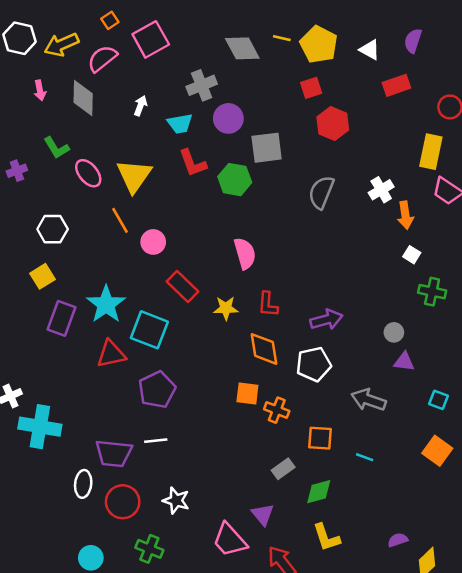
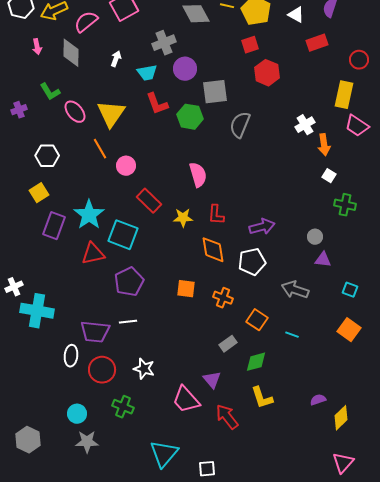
gray semicircle: (321, 192) -> (240, 125), moved
orange square: (247, 394) -> (186, 289), moved
orange square: (320, 438) -> (257, 320), turned 30

